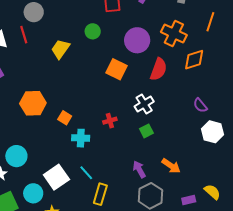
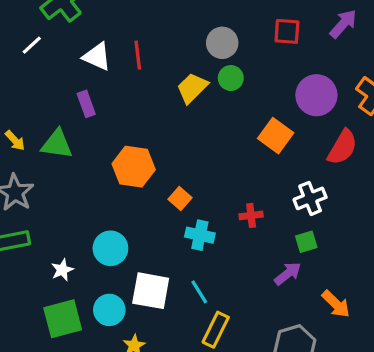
gray circle: (34, 12) -> (222, 43), moved
green circle: (93, 31) -> (231, 78), moved
cyan circle: (16, 156) -> (110, 248), moved
purple arrow: (139, 169) -> (288, 274), moved, turned 72
white square: (56, 177) -> (151, 291), turned 35

